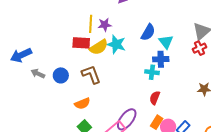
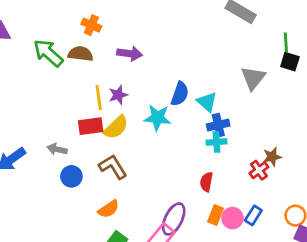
cyan star: (116, 44) -> (157, 118), moved
red cross: (199, 48) -> (259, 170), moved
blue cross: (161, 59) -> (218, 125), moved
cyan cross: (152, 72) -> (216, 142), moved
gray arrow: (38, 74) -> (57, 149), moved

